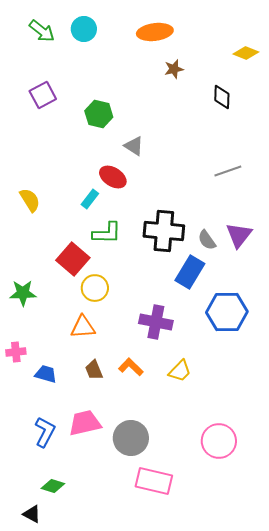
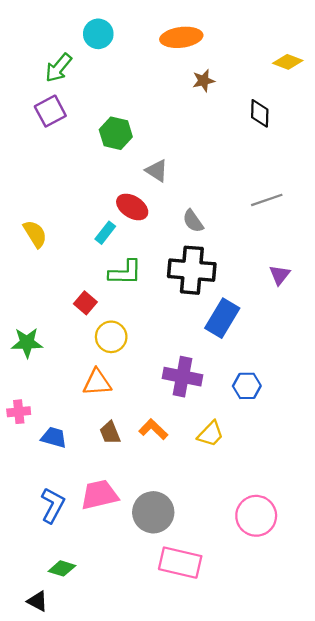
green arrow: (42, 31) -> (58, 68), moved, turned 92
purple triangle: (239, 235) -> (280, 275), size x0.7
gray semicircle: (207, 240) -> (193, 221), moved
red square: (73, 259) -> (85, 303), size x0.6
blue hexagon: (227, 312) -> (247, 386), moved, size x0.6

